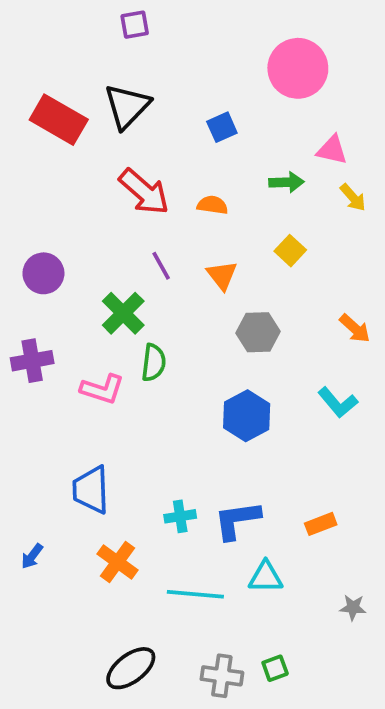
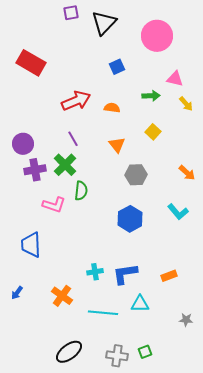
black triangle: (127, 106) -> (104, 23), moved
red arrow: (144, 192) -> (76, 101), turned -64
purple line: (161, 266) -> (73, 139), moved
purple cross: (32, 361) -> (35, 170), moved
blue trapezoid: (91, 490) -> (31, 245), moved

